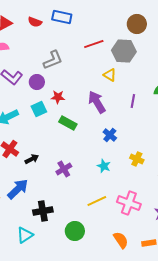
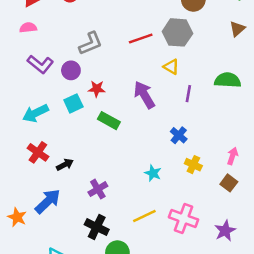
red line: (94, 44) -> (141, 39), moved
yellow triangle: (110, 75) -> (171, 67), moved
blue cross: (110, 135) -> (179, 135), moved
purple cross: (64, 169) -> (98, 189), moved
black cross: (43, 211) -> (97, 227), moved, turned 36

